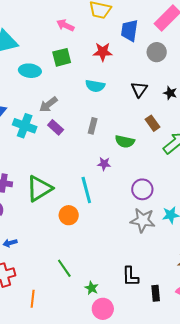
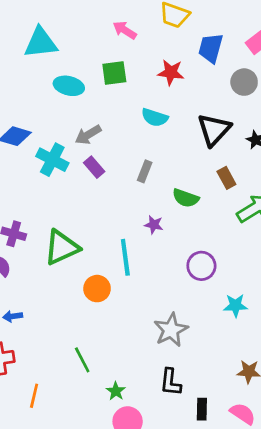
black triangle: (139, 89) -> (214, 130), size x1.5
gray star: (143, 220) -> (171, 330), moved, turned 30

